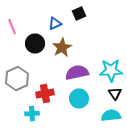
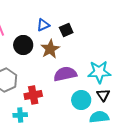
black square: (79, 13) -> (66, 30), moved
cyan circle: (79, 98) -> (81, 100), moved

